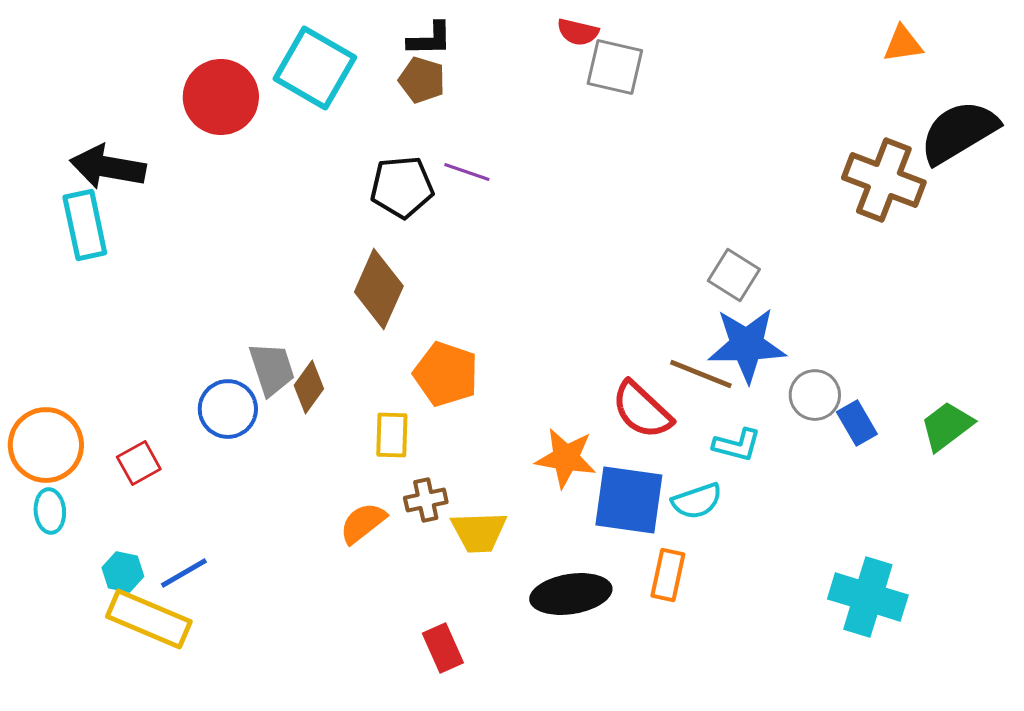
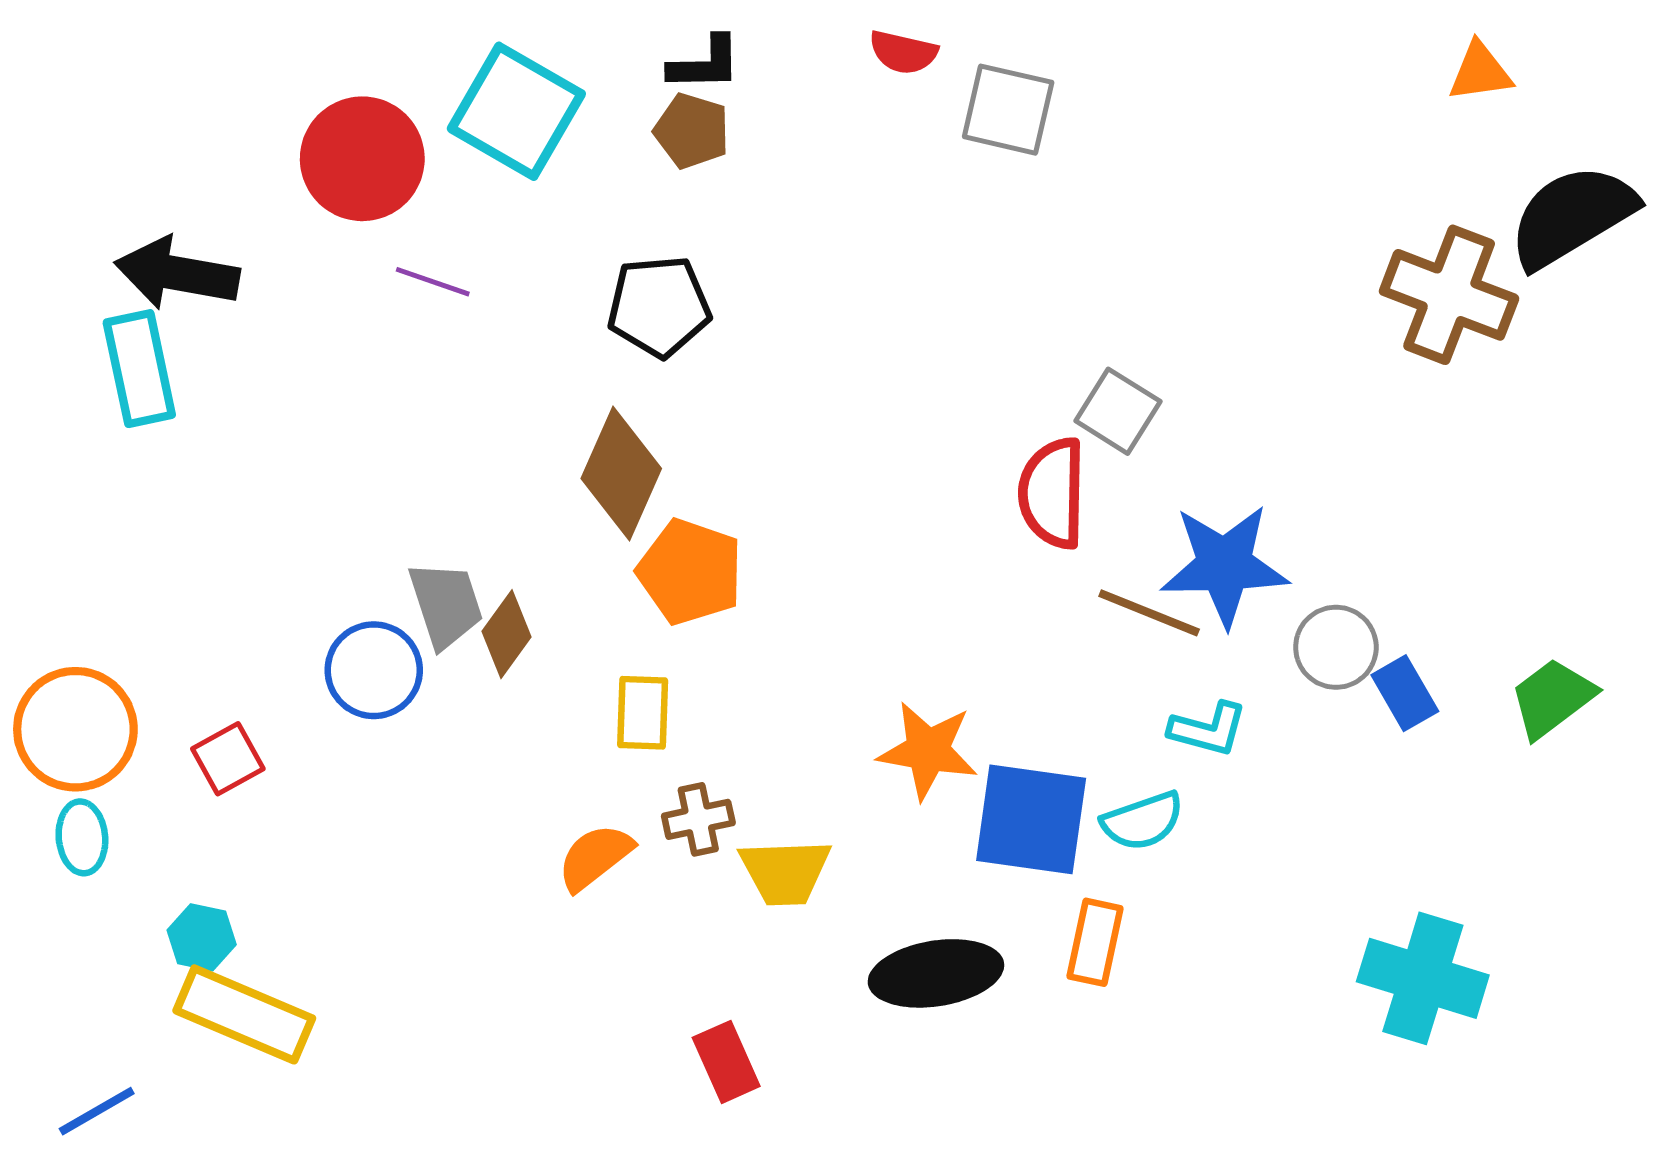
red semicircle: (578, 32) -> (903, 52), moved
purple line: (467, 172) -> (433, 282), moved
gray square: (734, 275) -> (1118, 411), moved
orange pentagon: (446, 374) -> (690, 572), moved
red semicircle: (642, 410) -> (1052, 493), moved, turned 48
blue line: (184, 573) -> (97, 1111), moved

